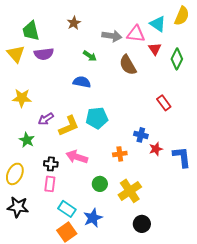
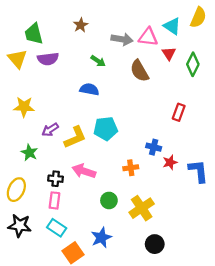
red rectangle: (164, 103) -> (179, 112), turned 56
cyan rectangle: (67, 209) -> (57, 228), moved

